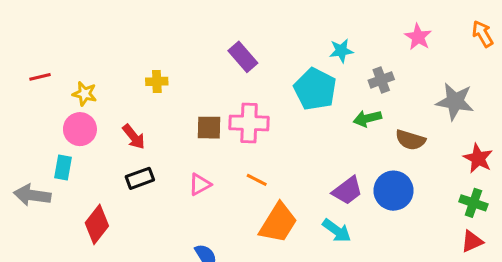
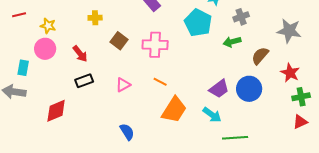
brown square: (209, 128) -> (119, 41), moved, turned 36
brown semicircle: (410, 140) -> (260, 56), turned 114
red star: (478, 158) -> (290, 73), moved
cyan rectangle: (63, 168) -> (23, 68), moved
green cross: (473, 203) -> (301, 97), turned -30
red diamond: (97, 224) -> (56, 111), turned 30

